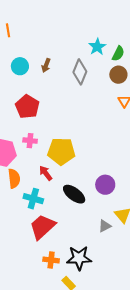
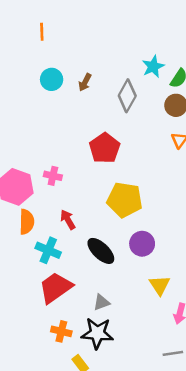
red pentagon: (27, 107) -> (105, 148), moved
yellow pentagon: (61, 151) -> (125, 200), moved
gray triangle: (105, 226) -> (102, 302), moved

